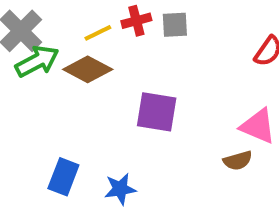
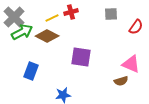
gray square: (175, 25) -> (111, 14), moved
blue rectangle: (63, 177) -> (31, 71), moved

